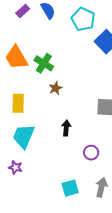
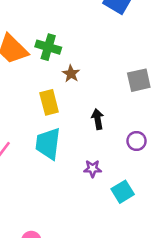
yellow rectangle: (18, 103) -> (49, 102), moved
purple star: (15, 167) -> (93, 169), moved

